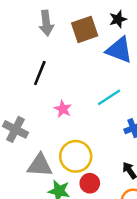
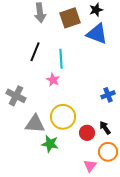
cyan line: (109, 97) -> (61, 59), moved, turned -60
red circle: (90, 183) -> (87, 133), moved

